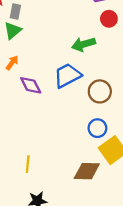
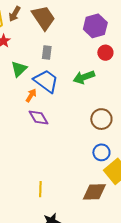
gray rectangle: (15, 11) -> (47, 53), moved
orange arrow: (12, 63) -> (31, 95), moved
blue trapezoid: (67, 75) -> (46, 81), moved, turned 68

